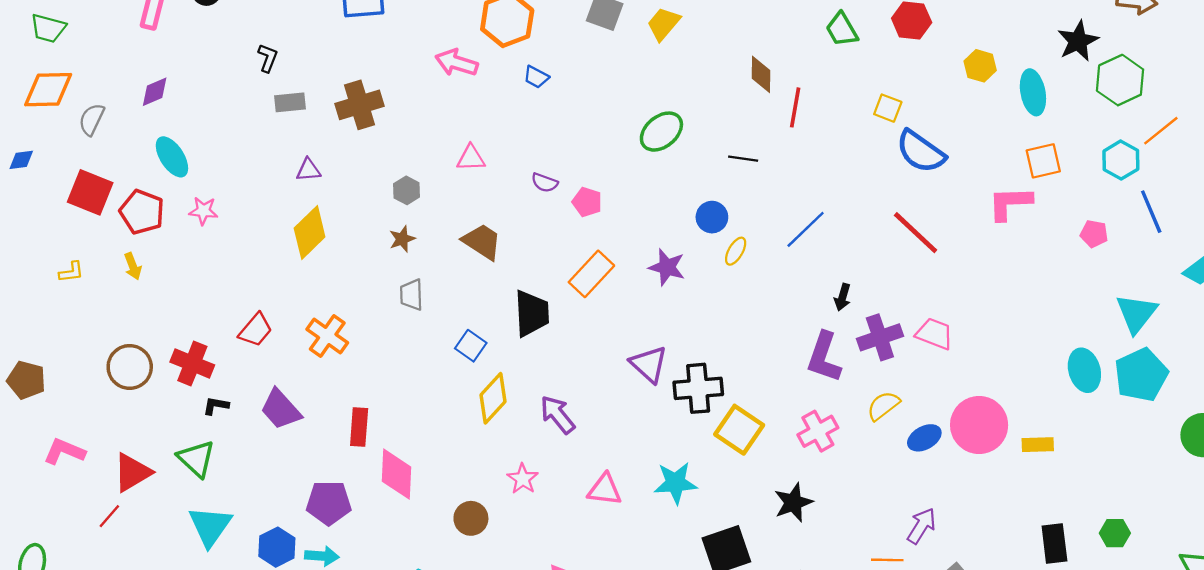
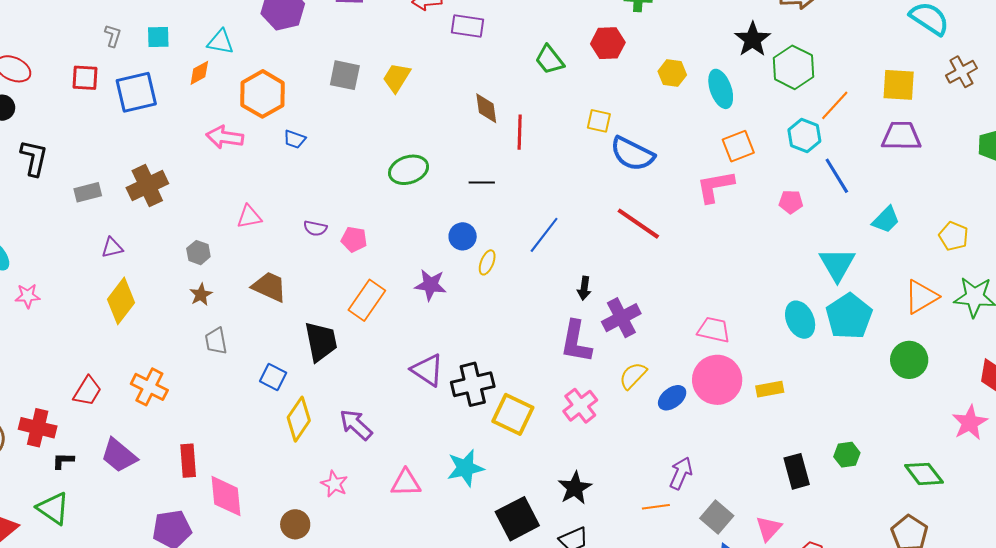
black L-shape: (268, 58) -> (34, 158), moved, size x1.5
green ellipse: (661, 132) -> (409, 170), turned 30
pink trapezoid: (934, 334) -> (714, 330), moved
black star: (793, 503) -> (575, 488), moved

